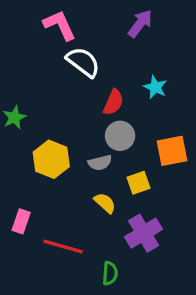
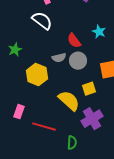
white semicircle: (83, 62) -> (42, 21), moved
red semicircle: (113, 102) -> (74, 41), turned 119
gray semicircle: (100, 163) -> (59, 58), moved
yellow semicircle: (105, 203) -> (69, 101), size x1.6

